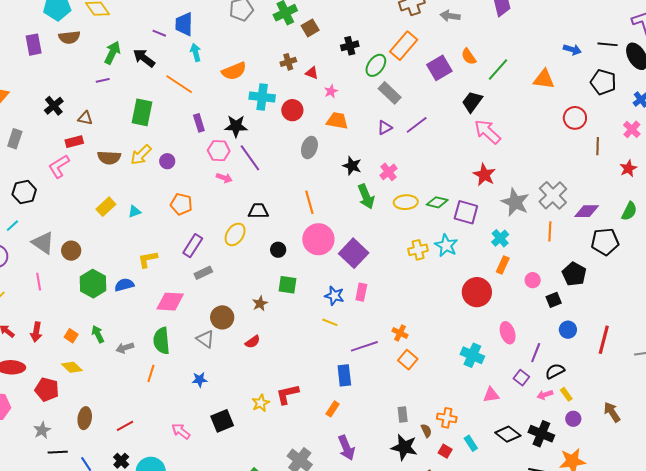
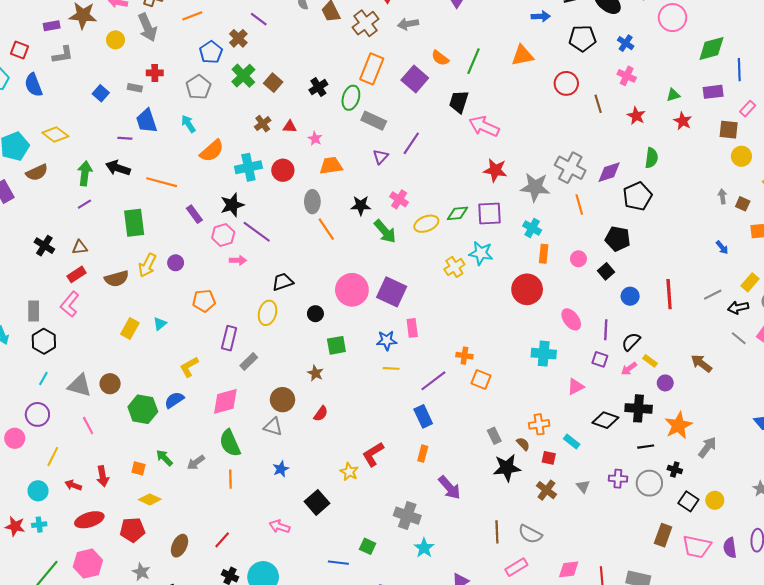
cyan arrow: (196, 52) -> (188, 124), moved
gray rectangle: (15, 139) -> (34, 311), moved
orange line: (309, 202) -> (326, 229), moved
brown ellipse: (85, 418) -> (180, 546), turned 35

